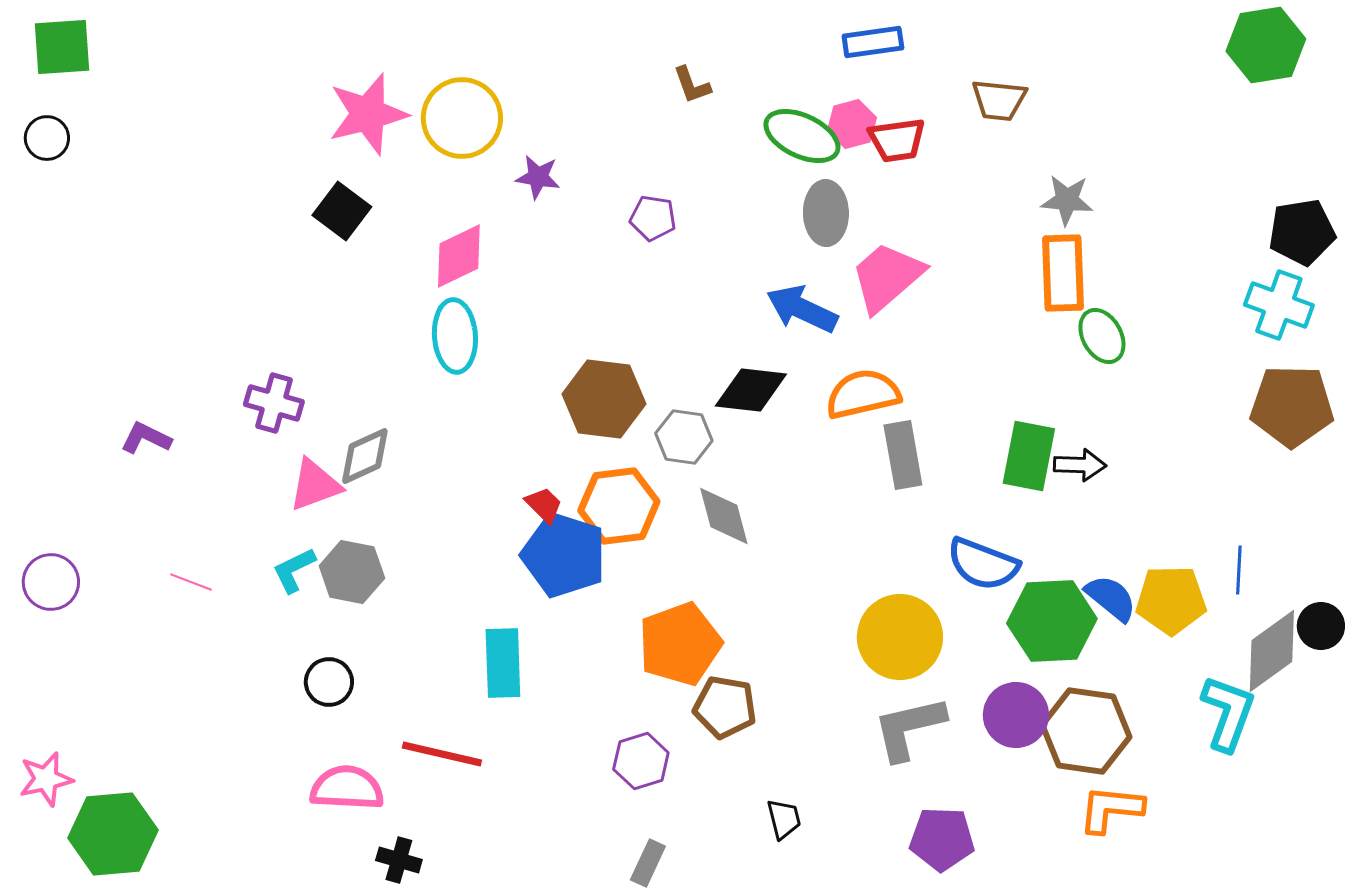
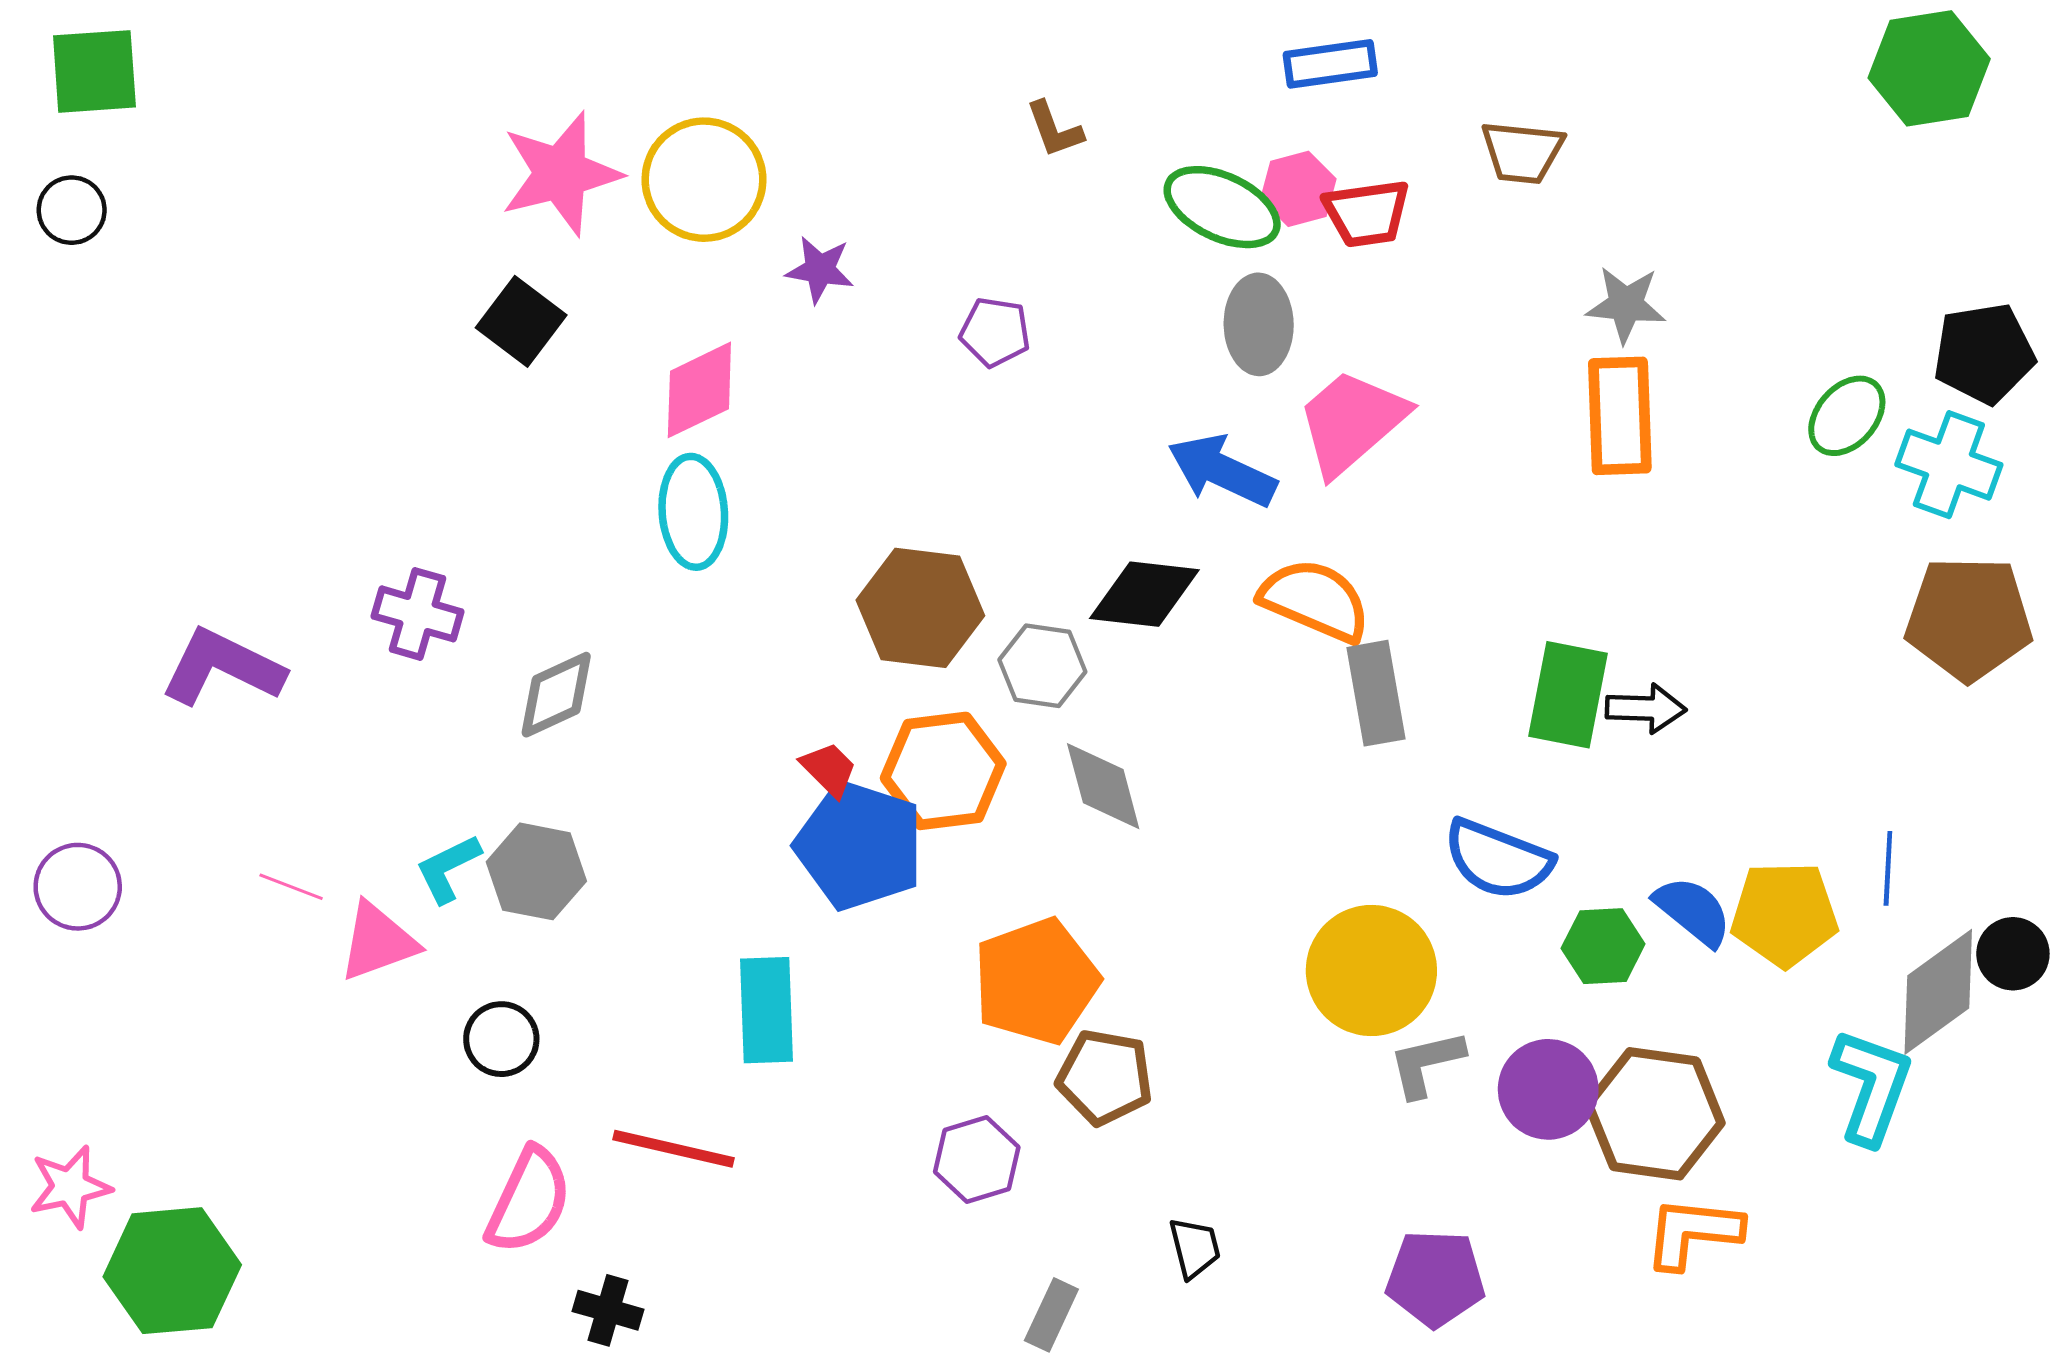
green ellipse: (1102, 336) -> (1847, 416), moved, turned 70
orange semicircle: (863, 394) -> (1315, 600), turned 36
purple L-shape: (146, 438) -> (222, 667), size x1.6
pink triangle: (315, 485) -> (378, 942), moved
green hexagon: (1052, 621) -> (1603, 946), size x0.6
gray L-shape: (909, 728) -> (1426, 1063), moved, size x0.7
pink semicircle: (347, 788) -> (529, 1201), turned 112
gray rectangle: (648, 863) -> (1051, 1315), moved

